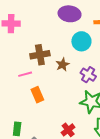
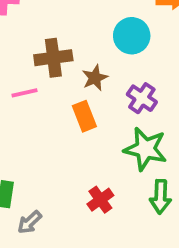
orange rectangle: (37, 95) -> (84, 116), moved

